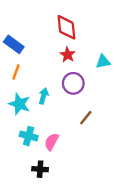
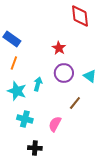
red diamond: (66, 27) -> (80, 16), moved
cyan triangle: (103, 62) -> (90, 76), moved, turned 48
pink semicircle: (52, 142) -> (55, 124), moved

